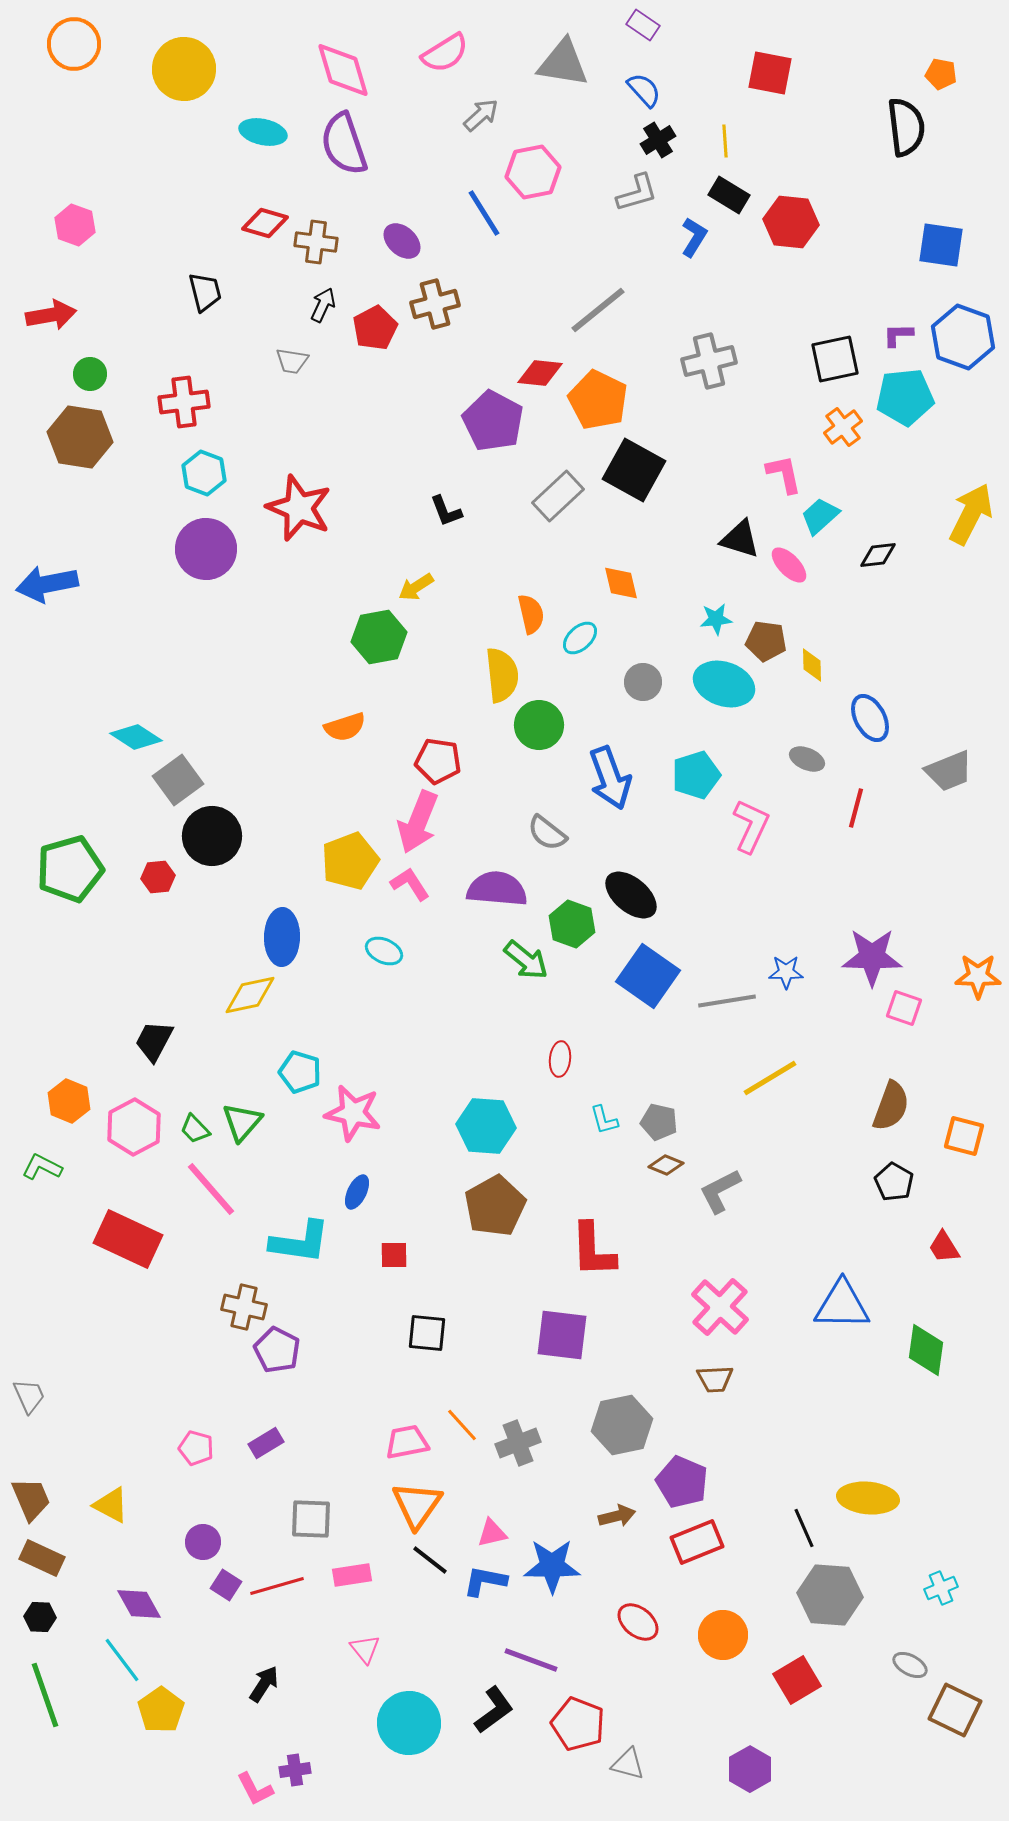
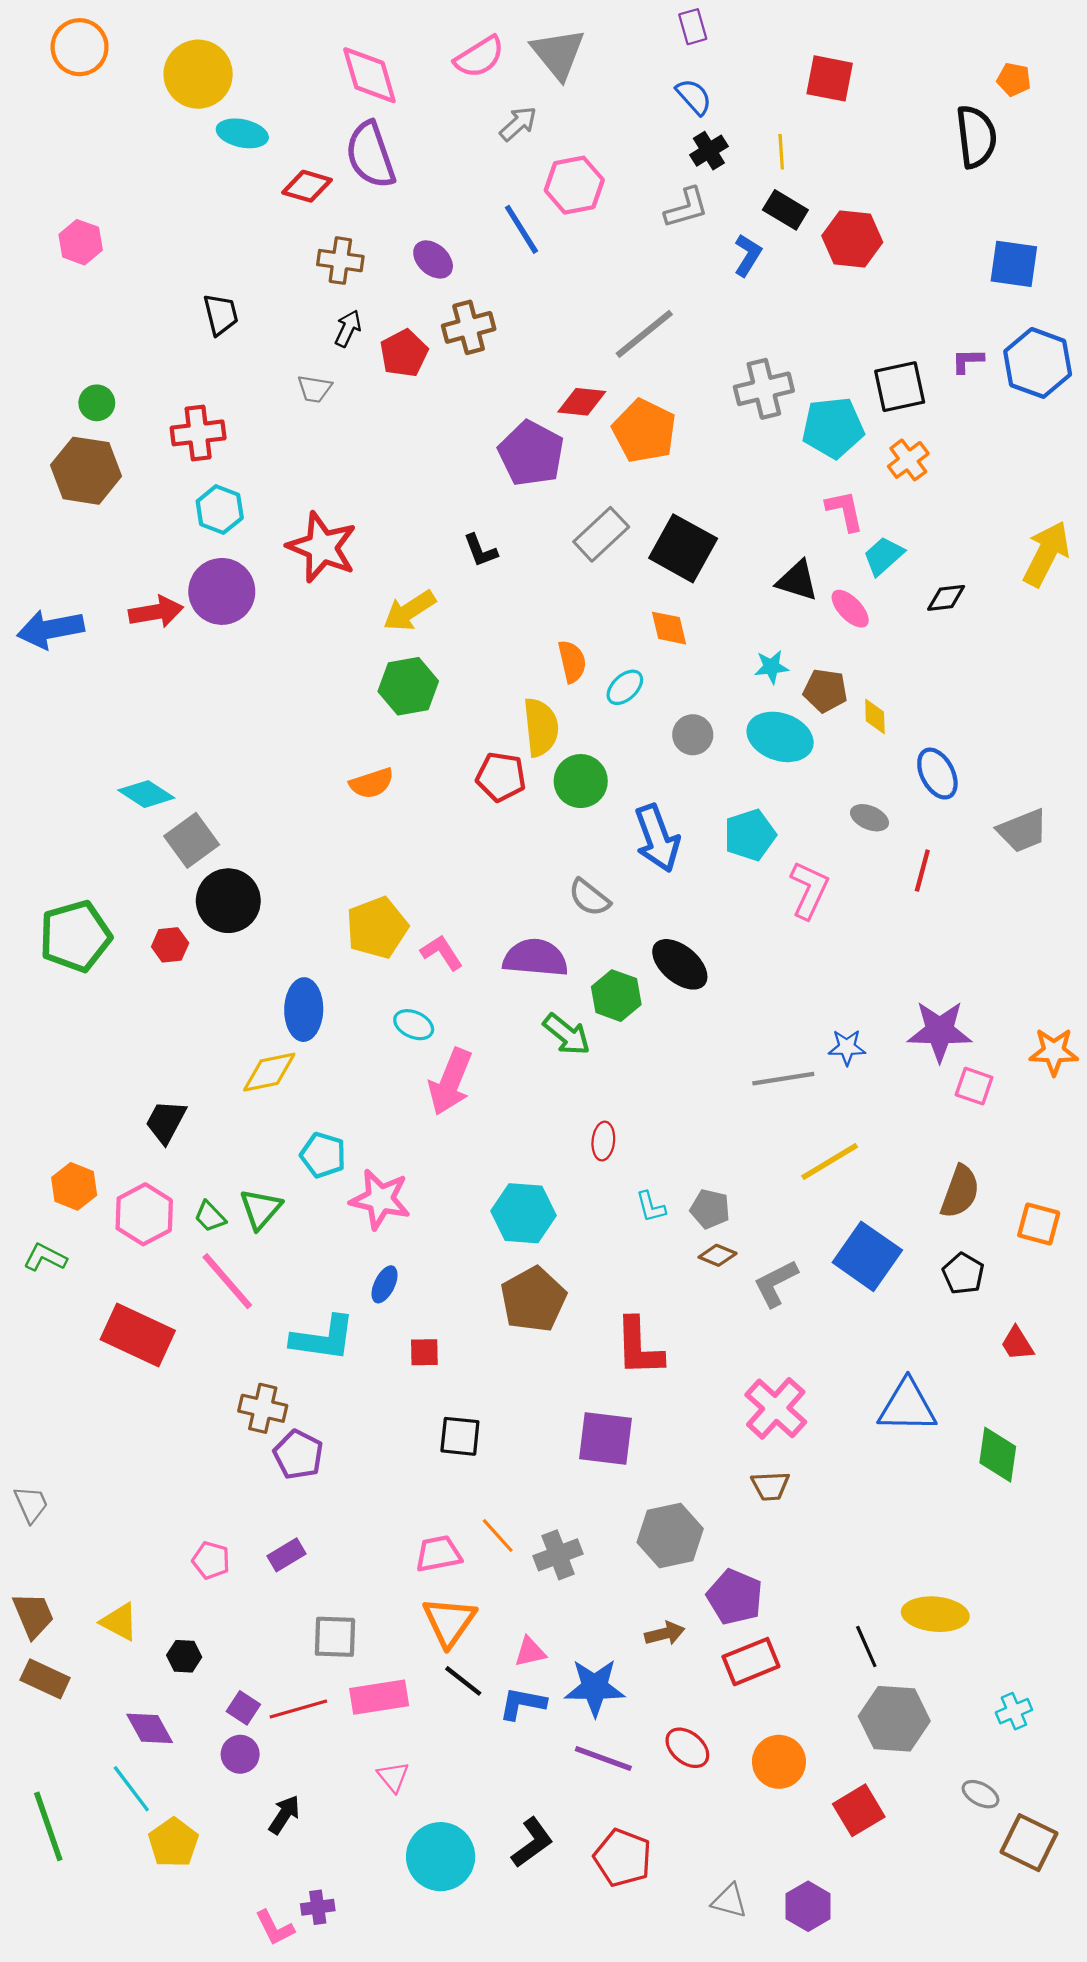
purple rectangle: (643, 25) -> (693, 27), turned 40
gray triangle: (563, 63) -> (558, 54), moved, turned 42
cyan ellipse: (263, 132) -> (242, 133), moved
red diamond: (265, 223) -> (307, 186), moved
red arrow: (51, 315) -> (156, 612), moved
cyan pentagon: (905, 397) -> (833, 428), moved
black square: (634, 470) -> (683, 548), moved
yellow arrow: (416, 587) -> (409, 611), moved, size x1.4
red pentagon: (438, 761) -> (501, 777), moved
pink arrow: (418, 822) -> (450, 1082), moved
blue square: (648, 976) -> (867, 1256), moved
purple circle: (203, 1542) -> (240, 1754), moved
pink rectangle: (352, 1575) -> (379, 1697), size x1.4
black hexagon: (40, 1617) -> (184, 1656), moved
purple line: (531, 1660) -> (603, 1759), moved
gray triangle: (628, 1764) -> (729, 1901), moved

